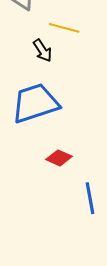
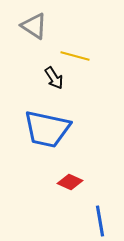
blue trapezoid: (35, 103) -> (47, 129), turned -150

